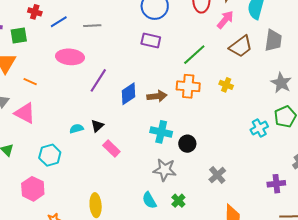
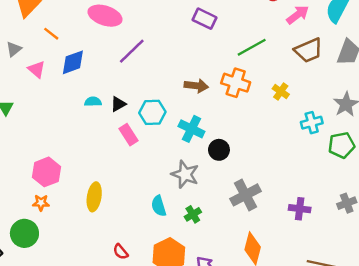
blue diamond: (129, 94) -> (73, 62), moved
pink triangle: (25, 113) -> (37, 69), size x0.7
cyan cross: (259, 128) -> (312, 123), moved
cyan hexagon: (50, 155) -> (152, 112), moved
gray cross: (217, 175) -> (246, 195), size x1.4
purple cross: (276, 184) -> (300, 209), moved
pink hexagon: (33, 189) -> (47, 172), moved

